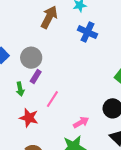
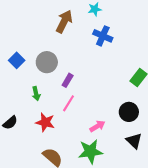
purple rectangle: (36, 77) -> (68, 80), moved

